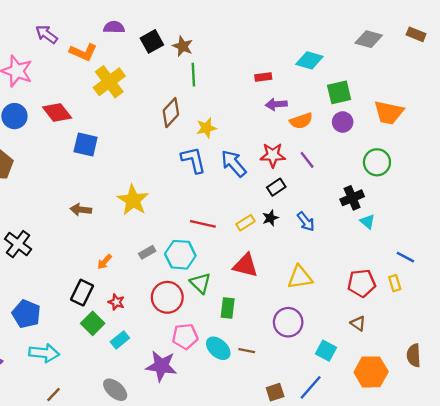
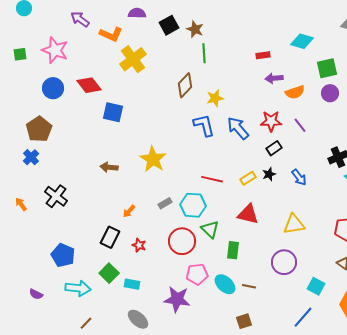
green square: (93, 323) -> (109, 273), moved
cyan rectangle: (120, 340) -> (132, 284), moved, turned 49
brown square: (275, 392) -> (244, 321), moved

